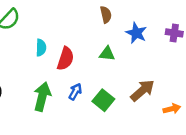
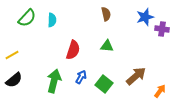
blue star: (136, 33) -> (145, 17), moved, turned 30
cyan semicircle: (41, 48) -> (52, 20), moved
orange arrow: (172, 109) -> (160, 91), turned -40

